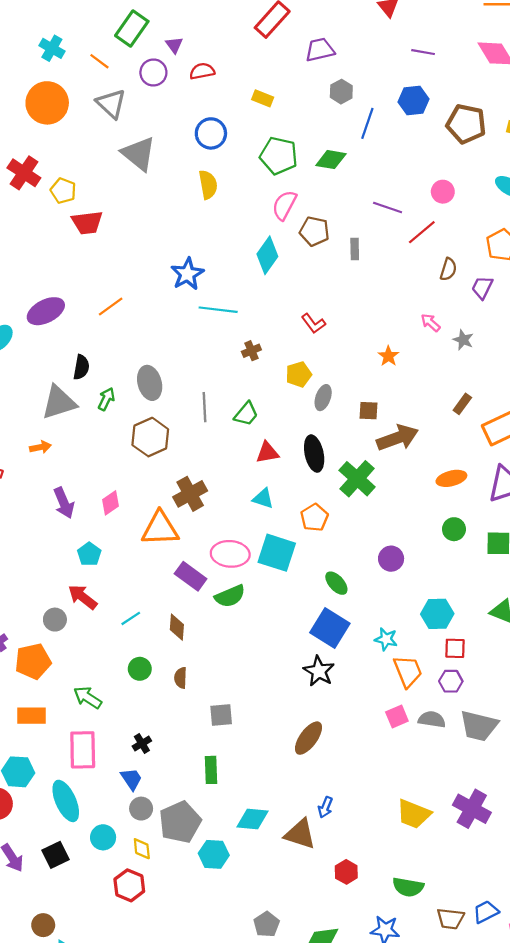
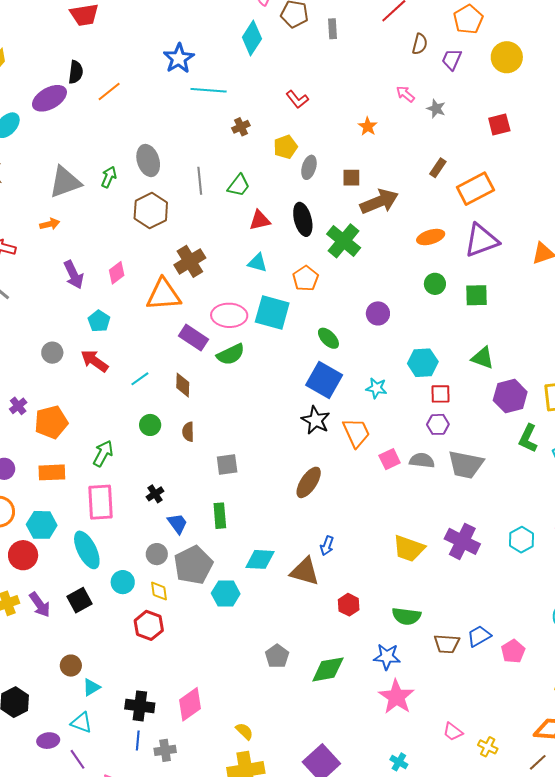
black semicircle: (81, 367) -> (76, 72), moved
gray circle: (55, 620) -> (52, 353), moved
orange trapezoid: (408, 671) -> (356, 433), moved
green arrow: (88, 697) -> (103, 453), turned 88
blue trapezoid: (131, 779) -> (177, 524), moved

